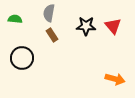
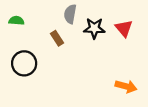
gray semicircle: (49, 13) -> (70, 14), moved

